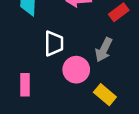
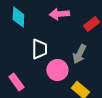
pink rectangle: (25, 85) -> (16, 82), turned -36

